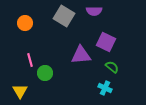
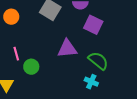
purple square: (106, 42) -> (93, 25), moved
green semicircle: (112, 67) -> (98, 61), size x1.5

